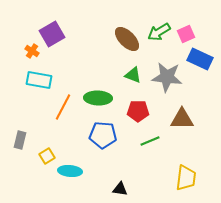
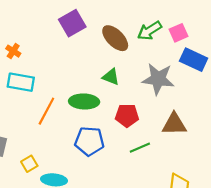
purple square: (52, 34) -> (72, 23), moved
green triangle: (133, 75) -> (111, 77), moved

